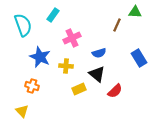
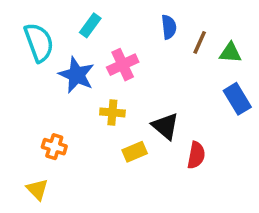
green triangle: (135, 12) -> (230, 53), moved
blue semicircle: (99, 53) -> (169, 27), moved, turned -80
blue star: (40, 57) -> (77, 75), moved
red semicircle: (115, 91) -> (196, 155), turned -35

